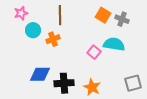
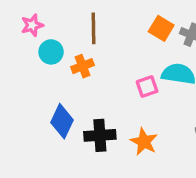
pink square: (94, 52) -> (147, 87), turned 32
blue diamond: (40, 74) -> (62, 121), turned -65

